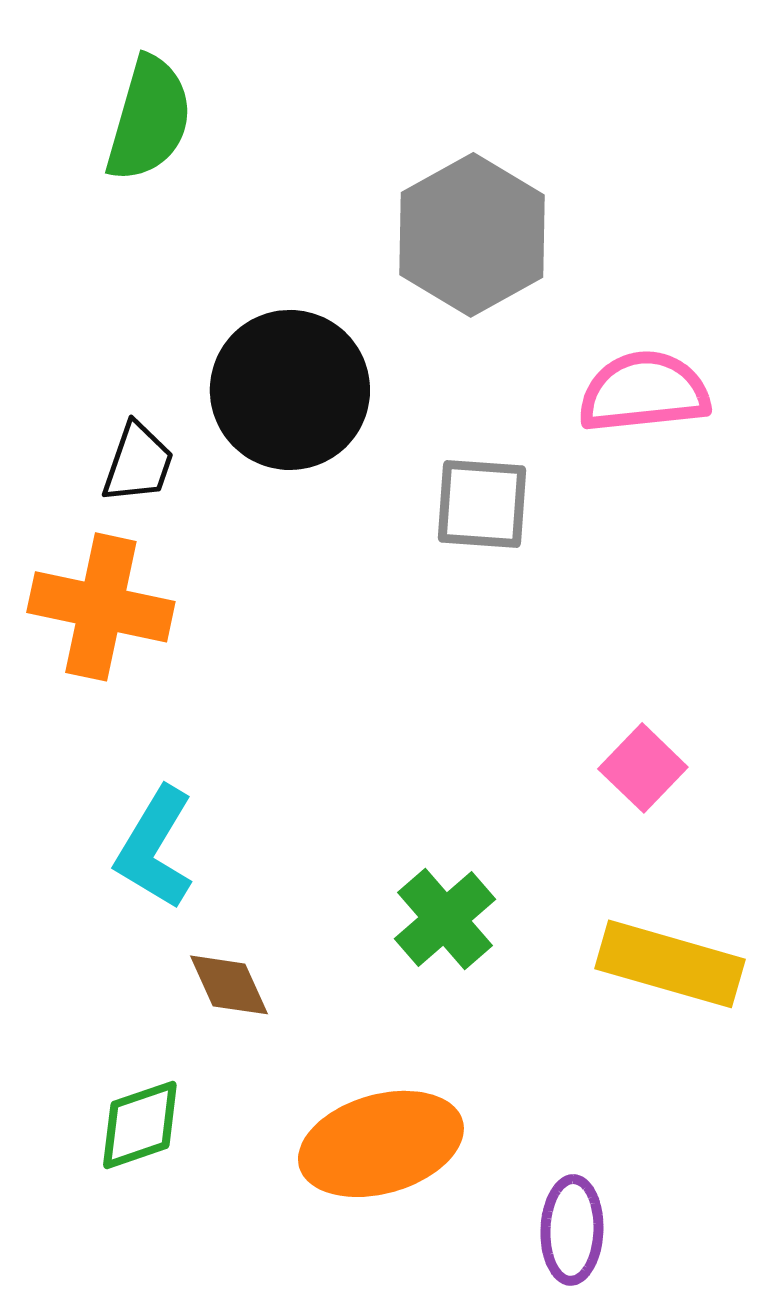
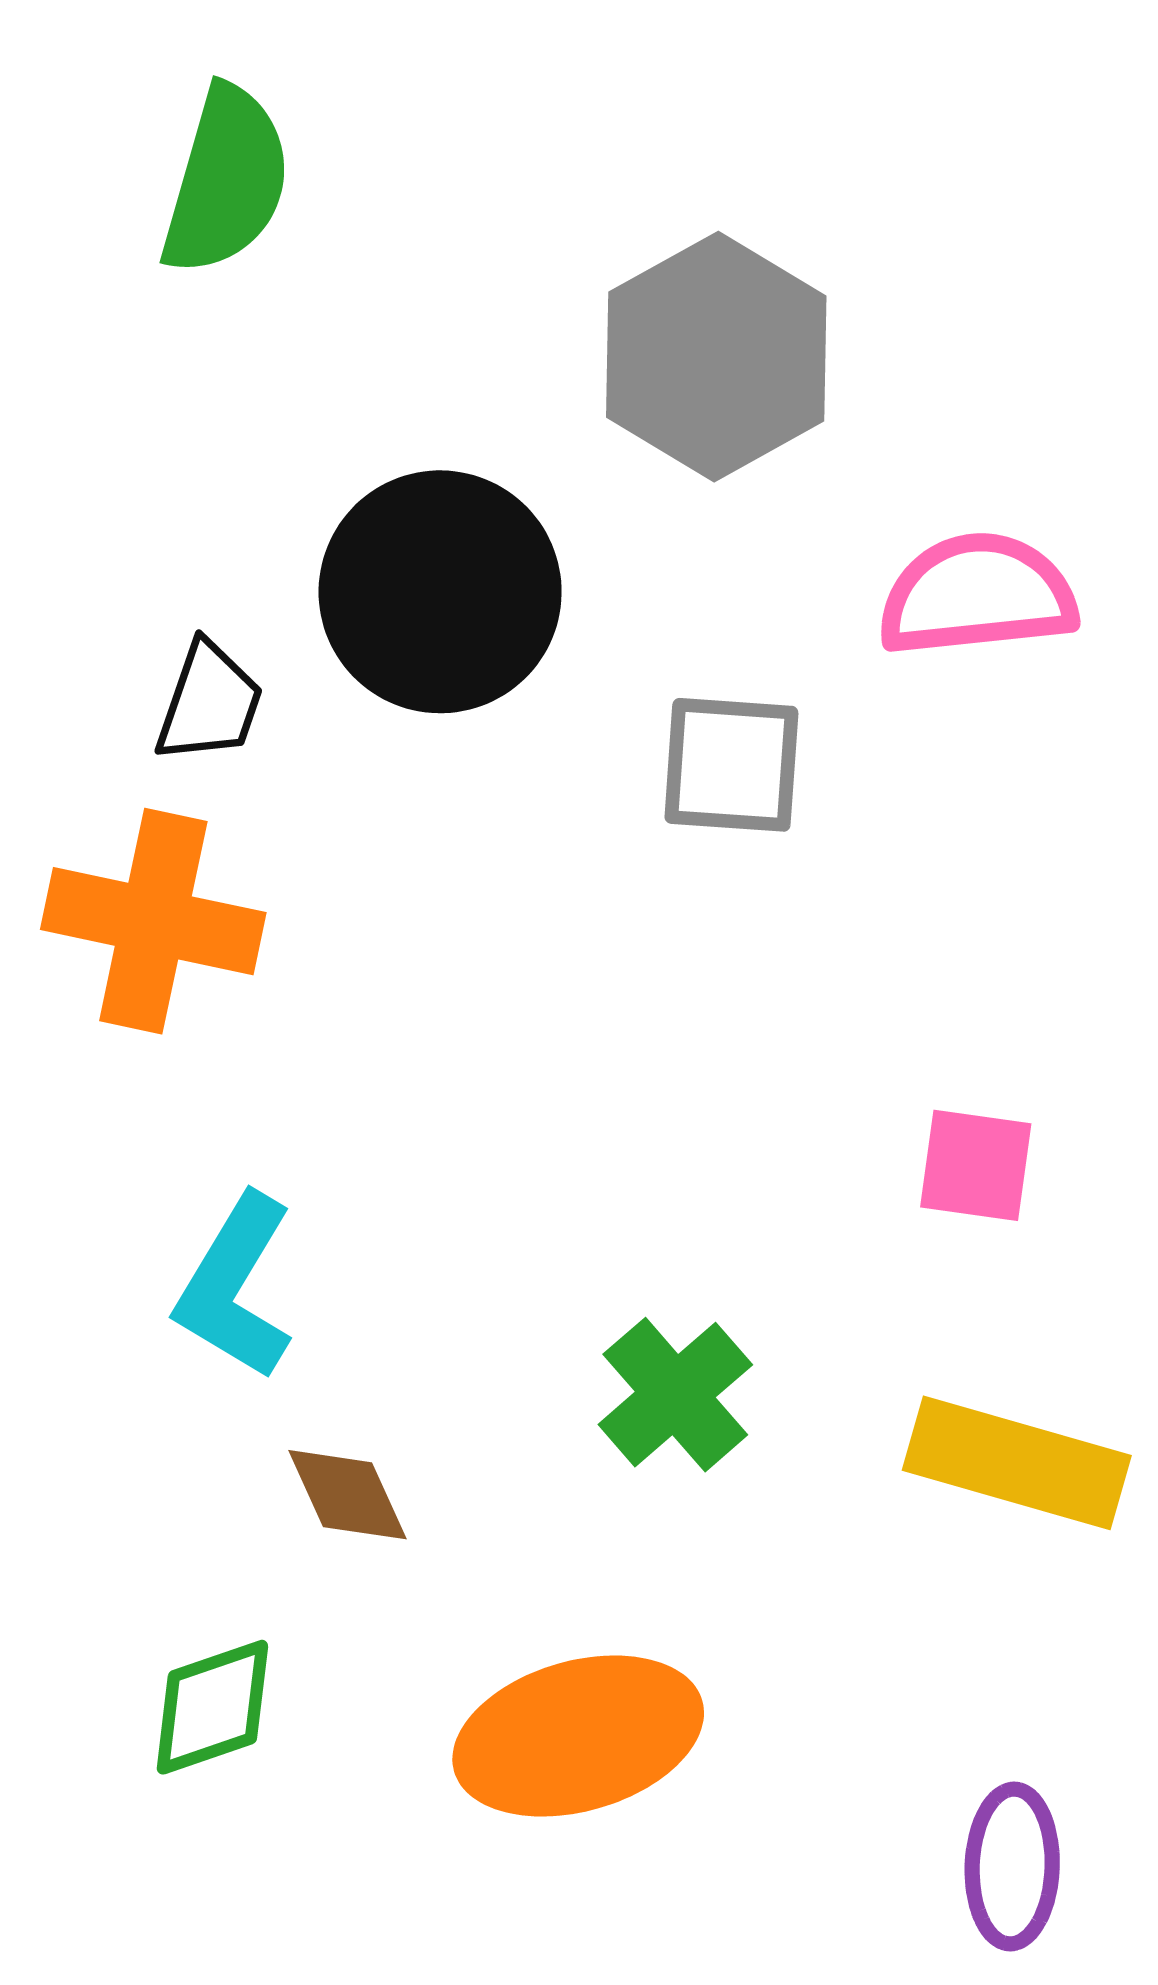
pink square: (643, 768) -> (976, 1165), turned -36
purple ellipse: (572, 1230) -> (1012, 1867), moved

